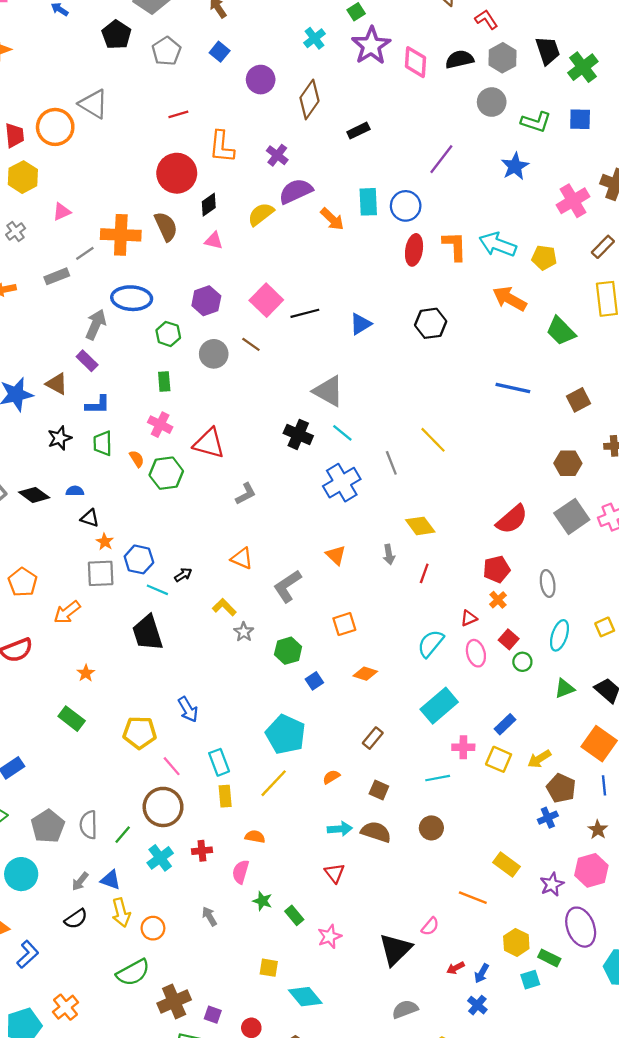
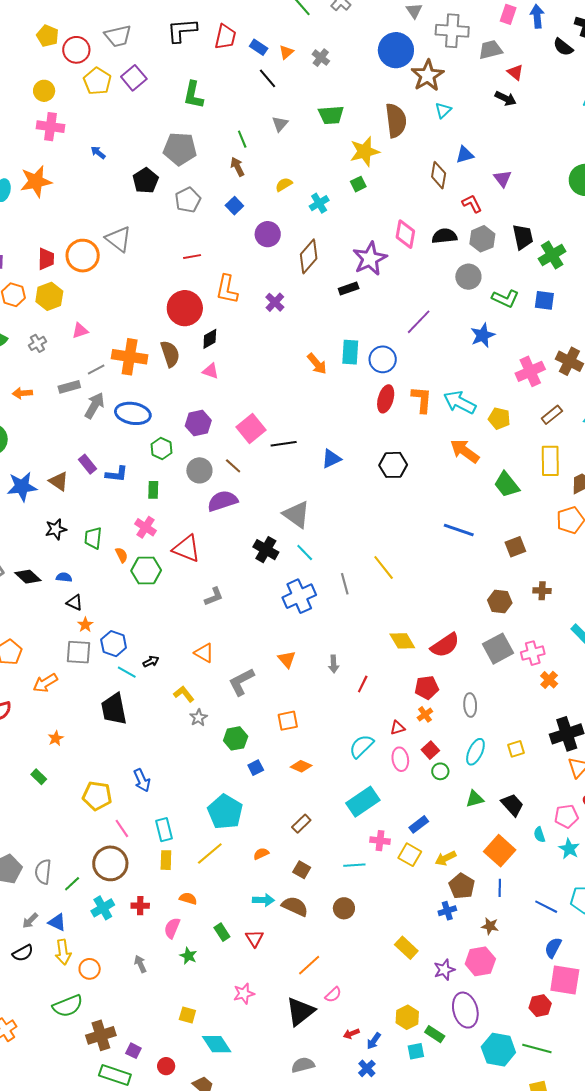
purple star: (371, 46) -> (370, 259), moved
purple semicircle: (296, 191) -> (223, 501), moved
yellow semicircle: (261, 214) -> (284, 185), moved, size x0.7
gray arrow: (96, 325) -> (95, 406), moved
blue L-shape: (98, 405) -> (117, 474), moved
yellow diamond: (420, 526) -> (402, 641), moved
green rectangle: (72, 719) -> (39, 777), size x0.7
brown star: (598, 830) -> (490, 926), turned -30
orange line: (473, 898) -> (309, 965), moved, turned -70
green rectangle: (294, 915) -> (222, 932), moved

